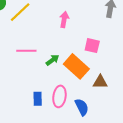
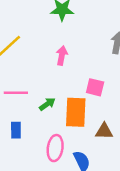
orange rectangle: (76, 66) -> (76, 112), turned 50
blue rectangle: (38, 99) -> (16, 130), moved

